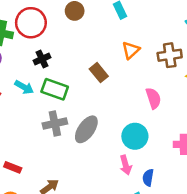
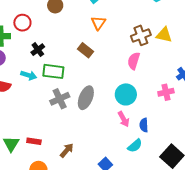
red circle: (31, 23) -> (22, 23), size x0.7
orange triangle: (131, 50) -> (98, 23), moved
brown cross: (170, 55) -> (141, 35), moved
pink semicircle: (153, 98) -> (134, 61), turned -132

